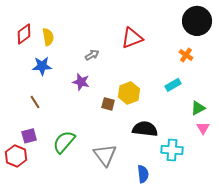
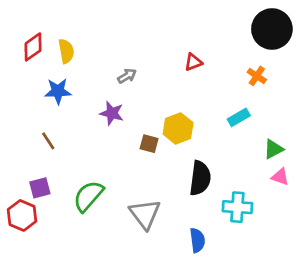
red triangle: (132, 38) -> (193, 62), moved, size x0.6
pink triangle: (203, 128) -> (280, 177), turned -40
black semicircle: (145, 129) -> (200, 178), turned 90

